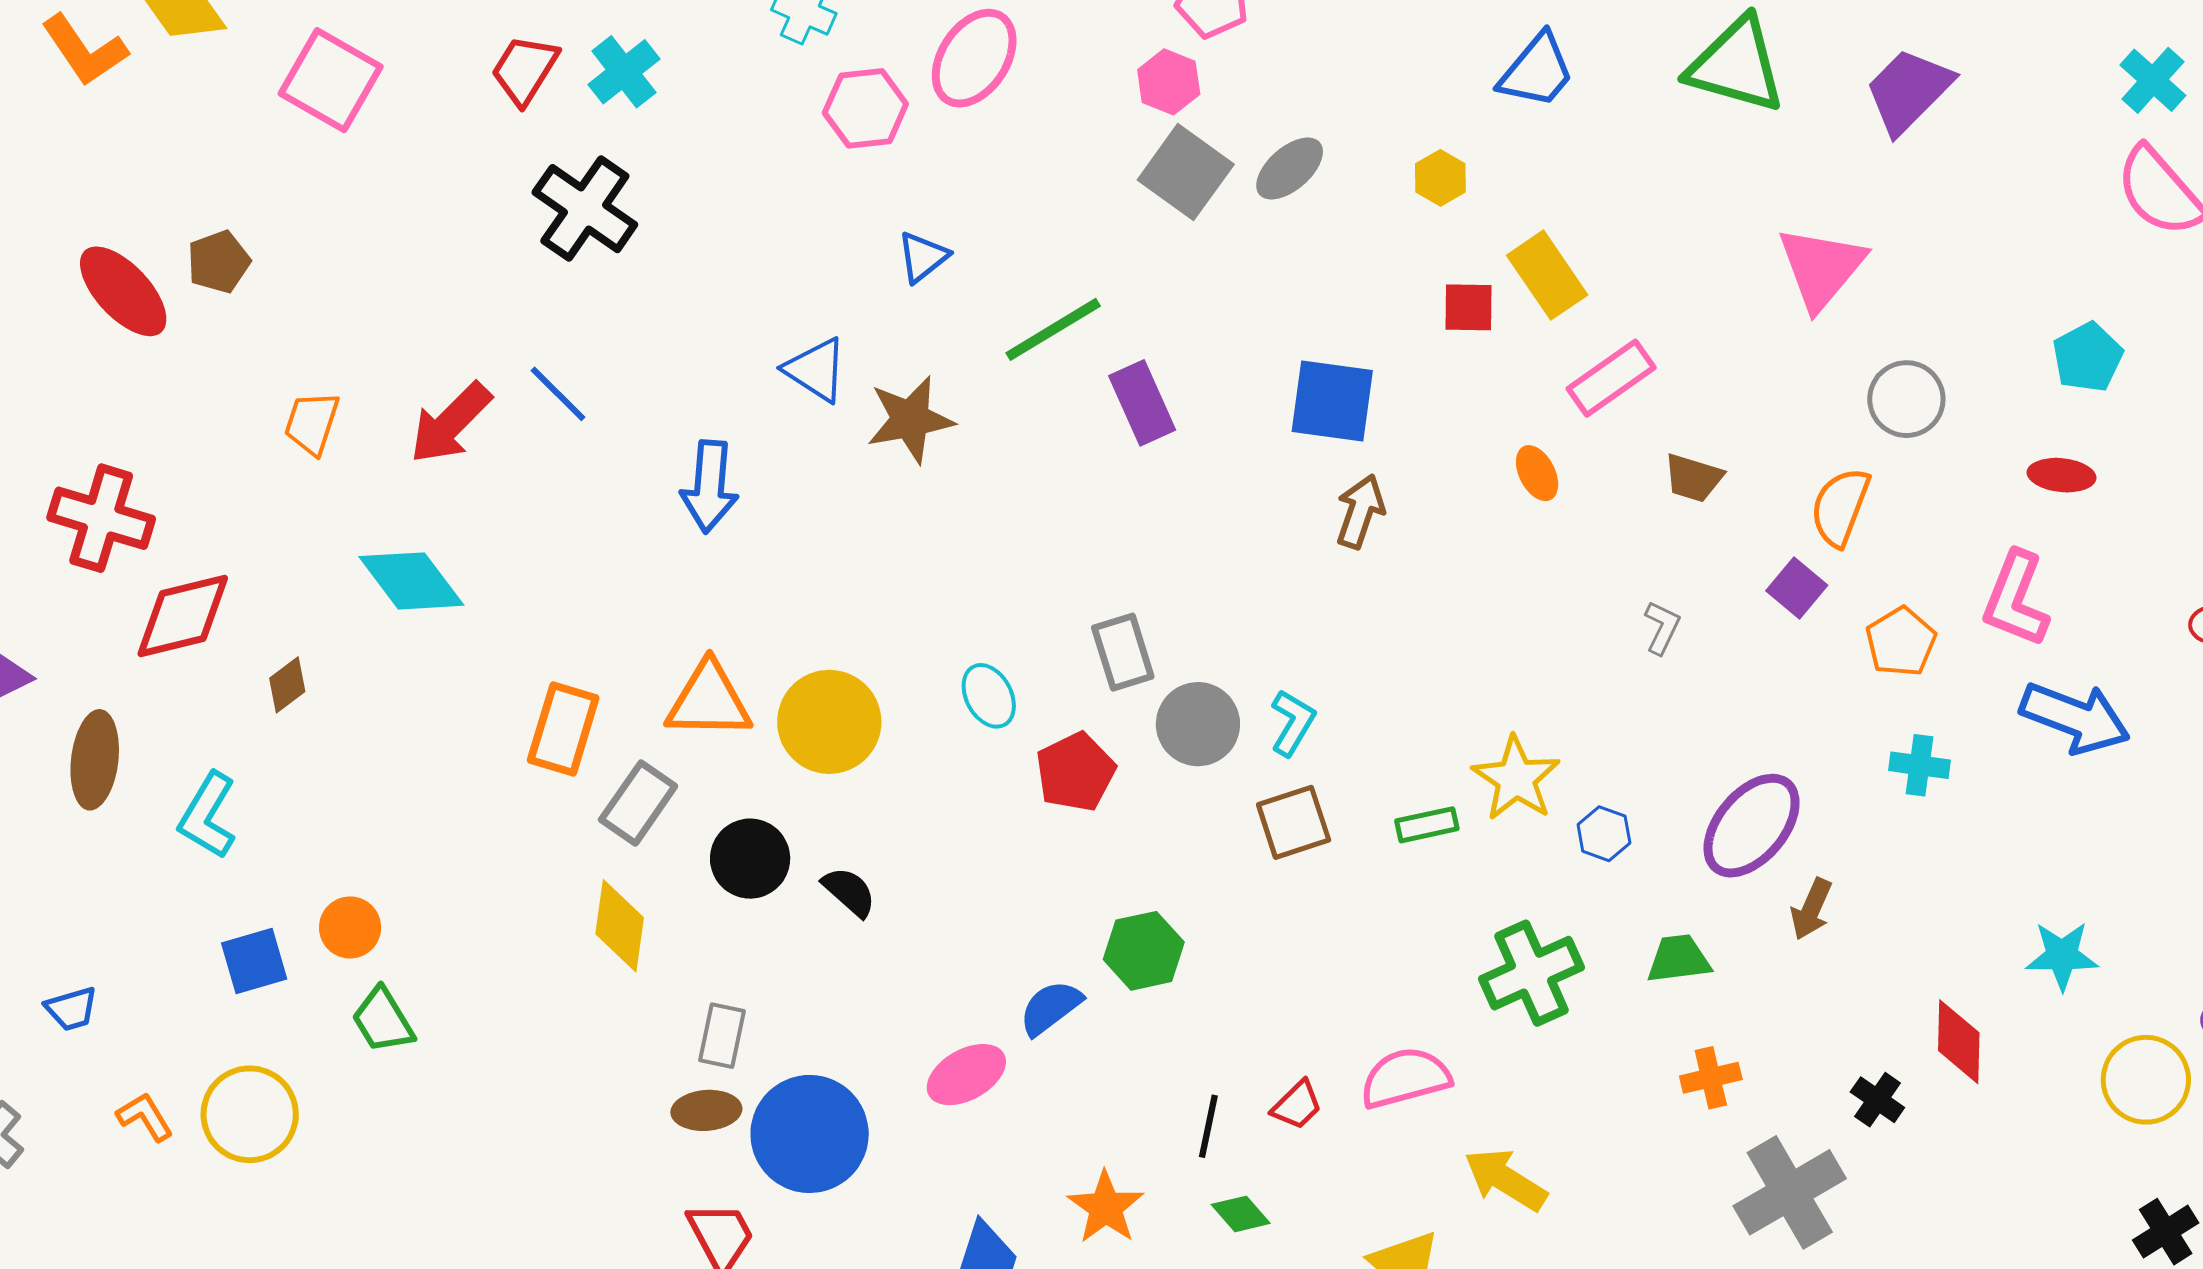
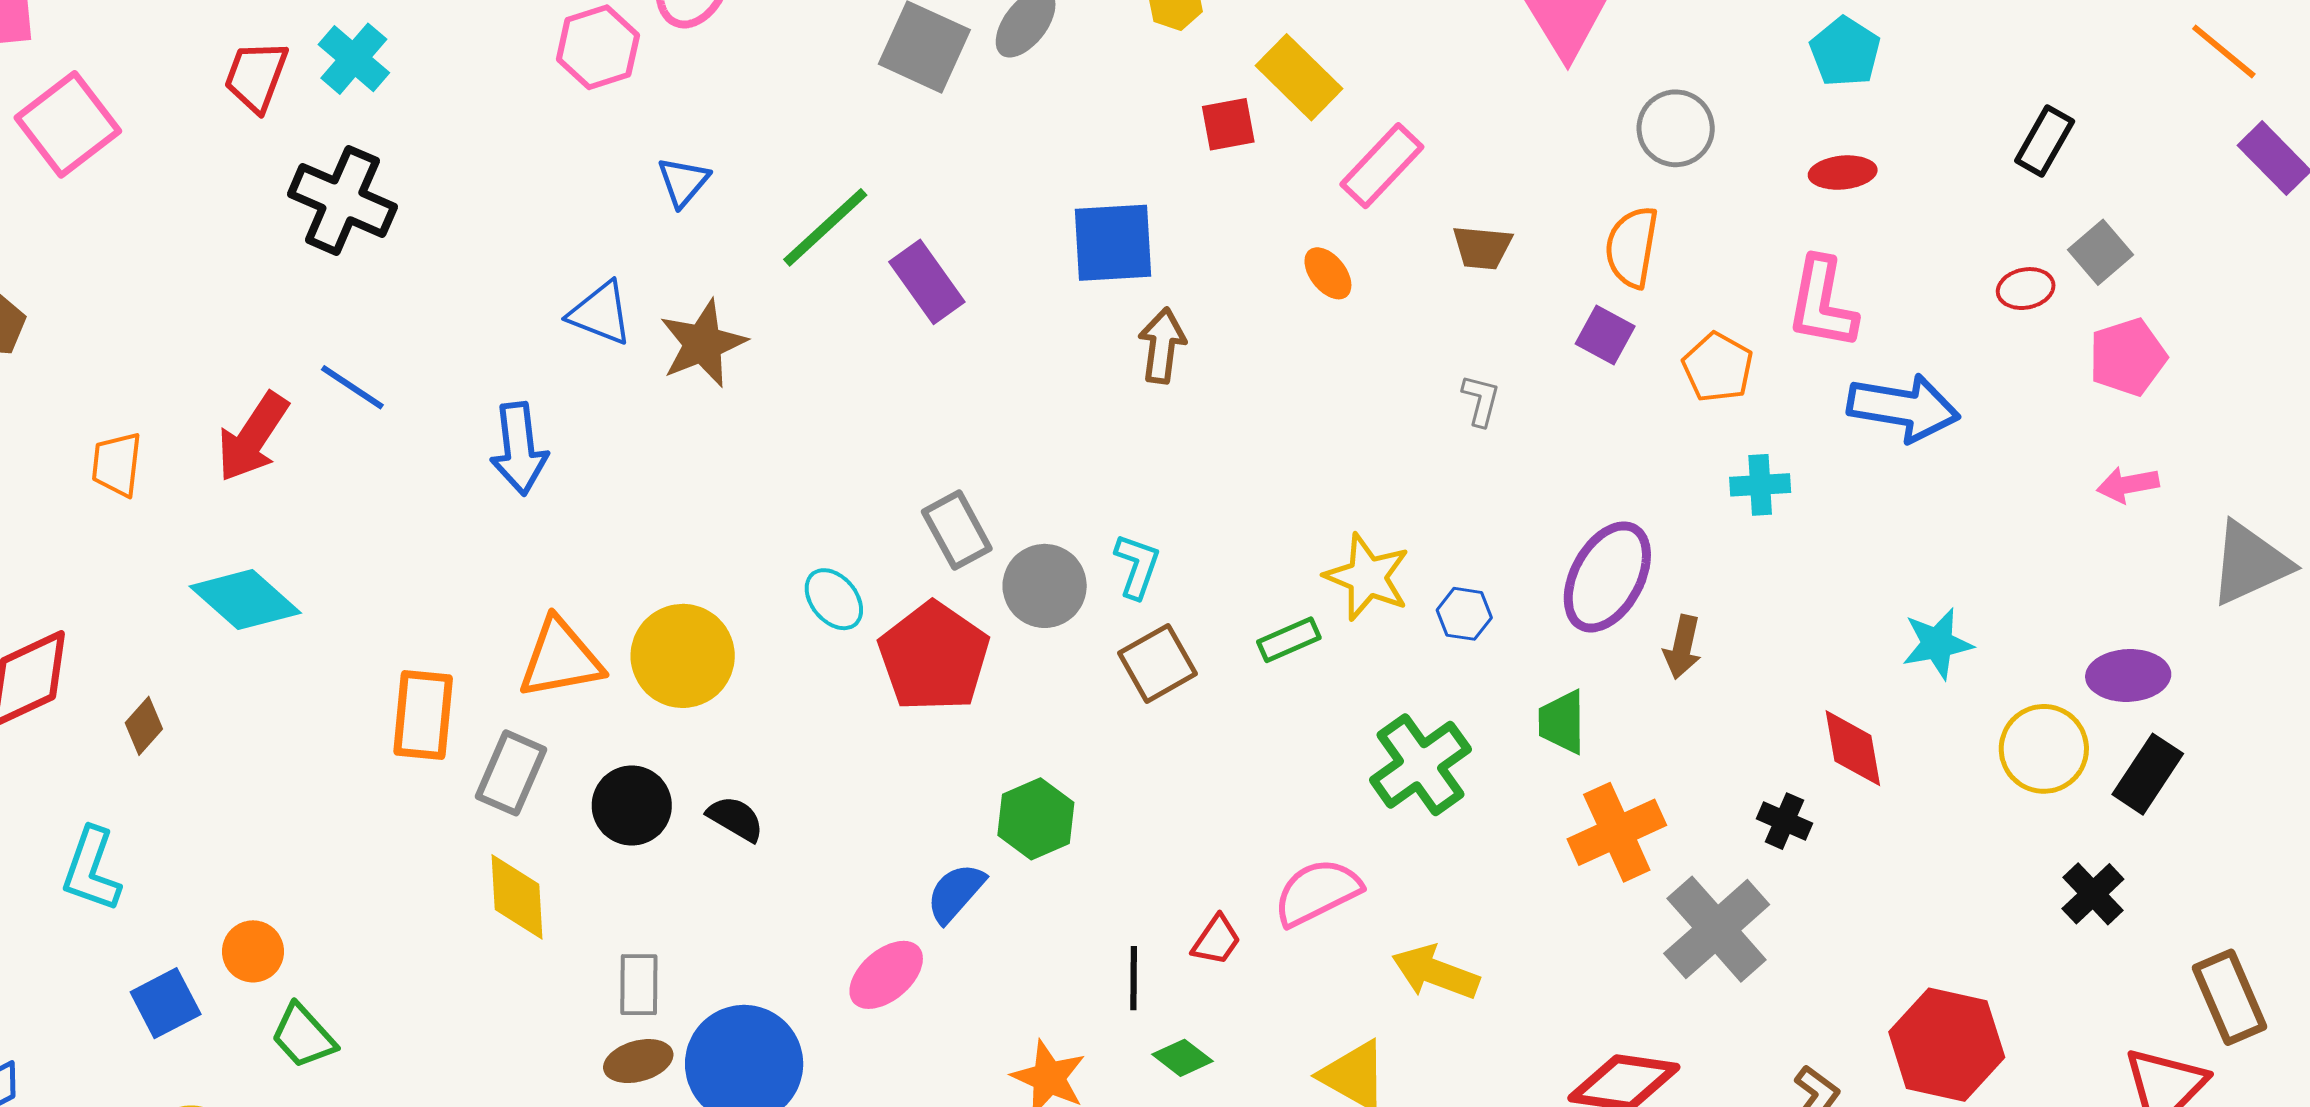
pink square: (331, 80) -> (68, 124), turned 34
red pentagon: (1075, 772) -> (934, 657), size x1.4
green trapezoid: (1679, 959) -> (1562, 722), turned -72
orange cross: (1711, 1078) -> (1617, 832), size x1.6

